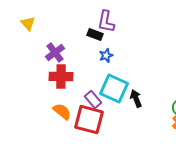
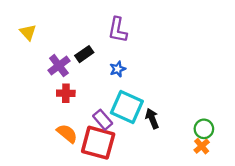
black rectangle: (95, 34) -> (84, 54), moved, turned -56
red cross: (61, 76) -> (66, 93), size x0.7

